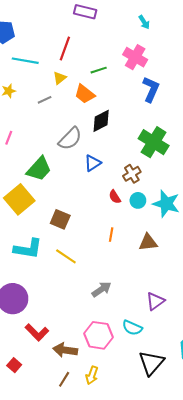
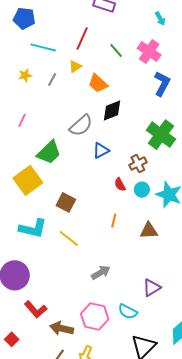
green line: (99, 70) -> (116, 51), moved, turned 63
gray line: (45, 100) -> (52, 79), moved, turned -40

